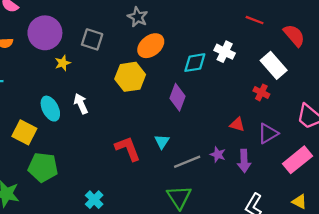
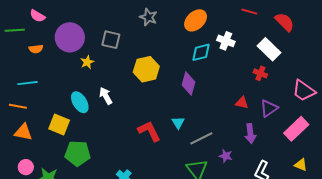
orange ellipse: (151, 46) -> (196, 20), moved
purple star: (218, 155) -> (226, 156), moved

